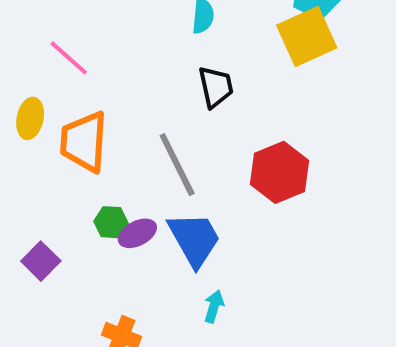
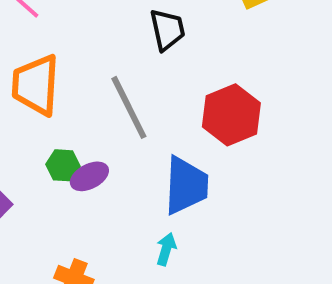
blue trapezoid: (194, 239) -> (186, 185), moved, turned 32

